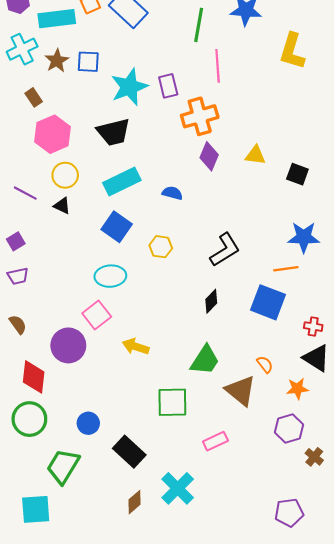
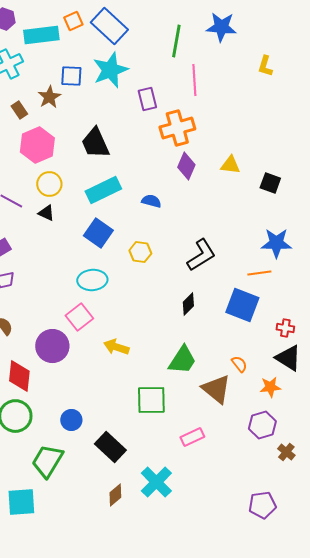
yellow L-shape: (292, 51) -> (265, 66), size x0.6
brown star: (57, 61) -> (49, 97), moved
cyan star: (129, 87) -> (110, 70), moved
black trapezoid: (114, 132) -> (95, 143), turned 80

